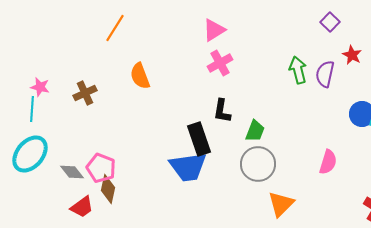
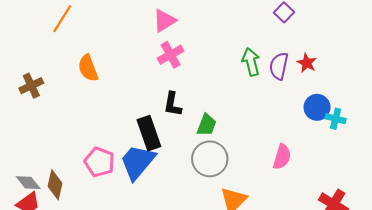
red star: (352, 55) -> (307, 63), moved
blue trapezoid: (188, 167) -> (138, 162), turned 138
pink pentagon: (101, 168) -> (99, 162), moved
gray diamond: (72, 172) -> (28, 183), moved

